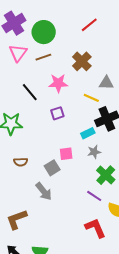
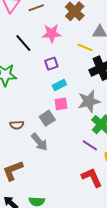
cyan rectangle: (88, 133) -> (59, 85), moved
gray star: (94, 152) -> (89, 101), size x1.6
brown semicircle: (21, 162) -> (17, 125), moved

